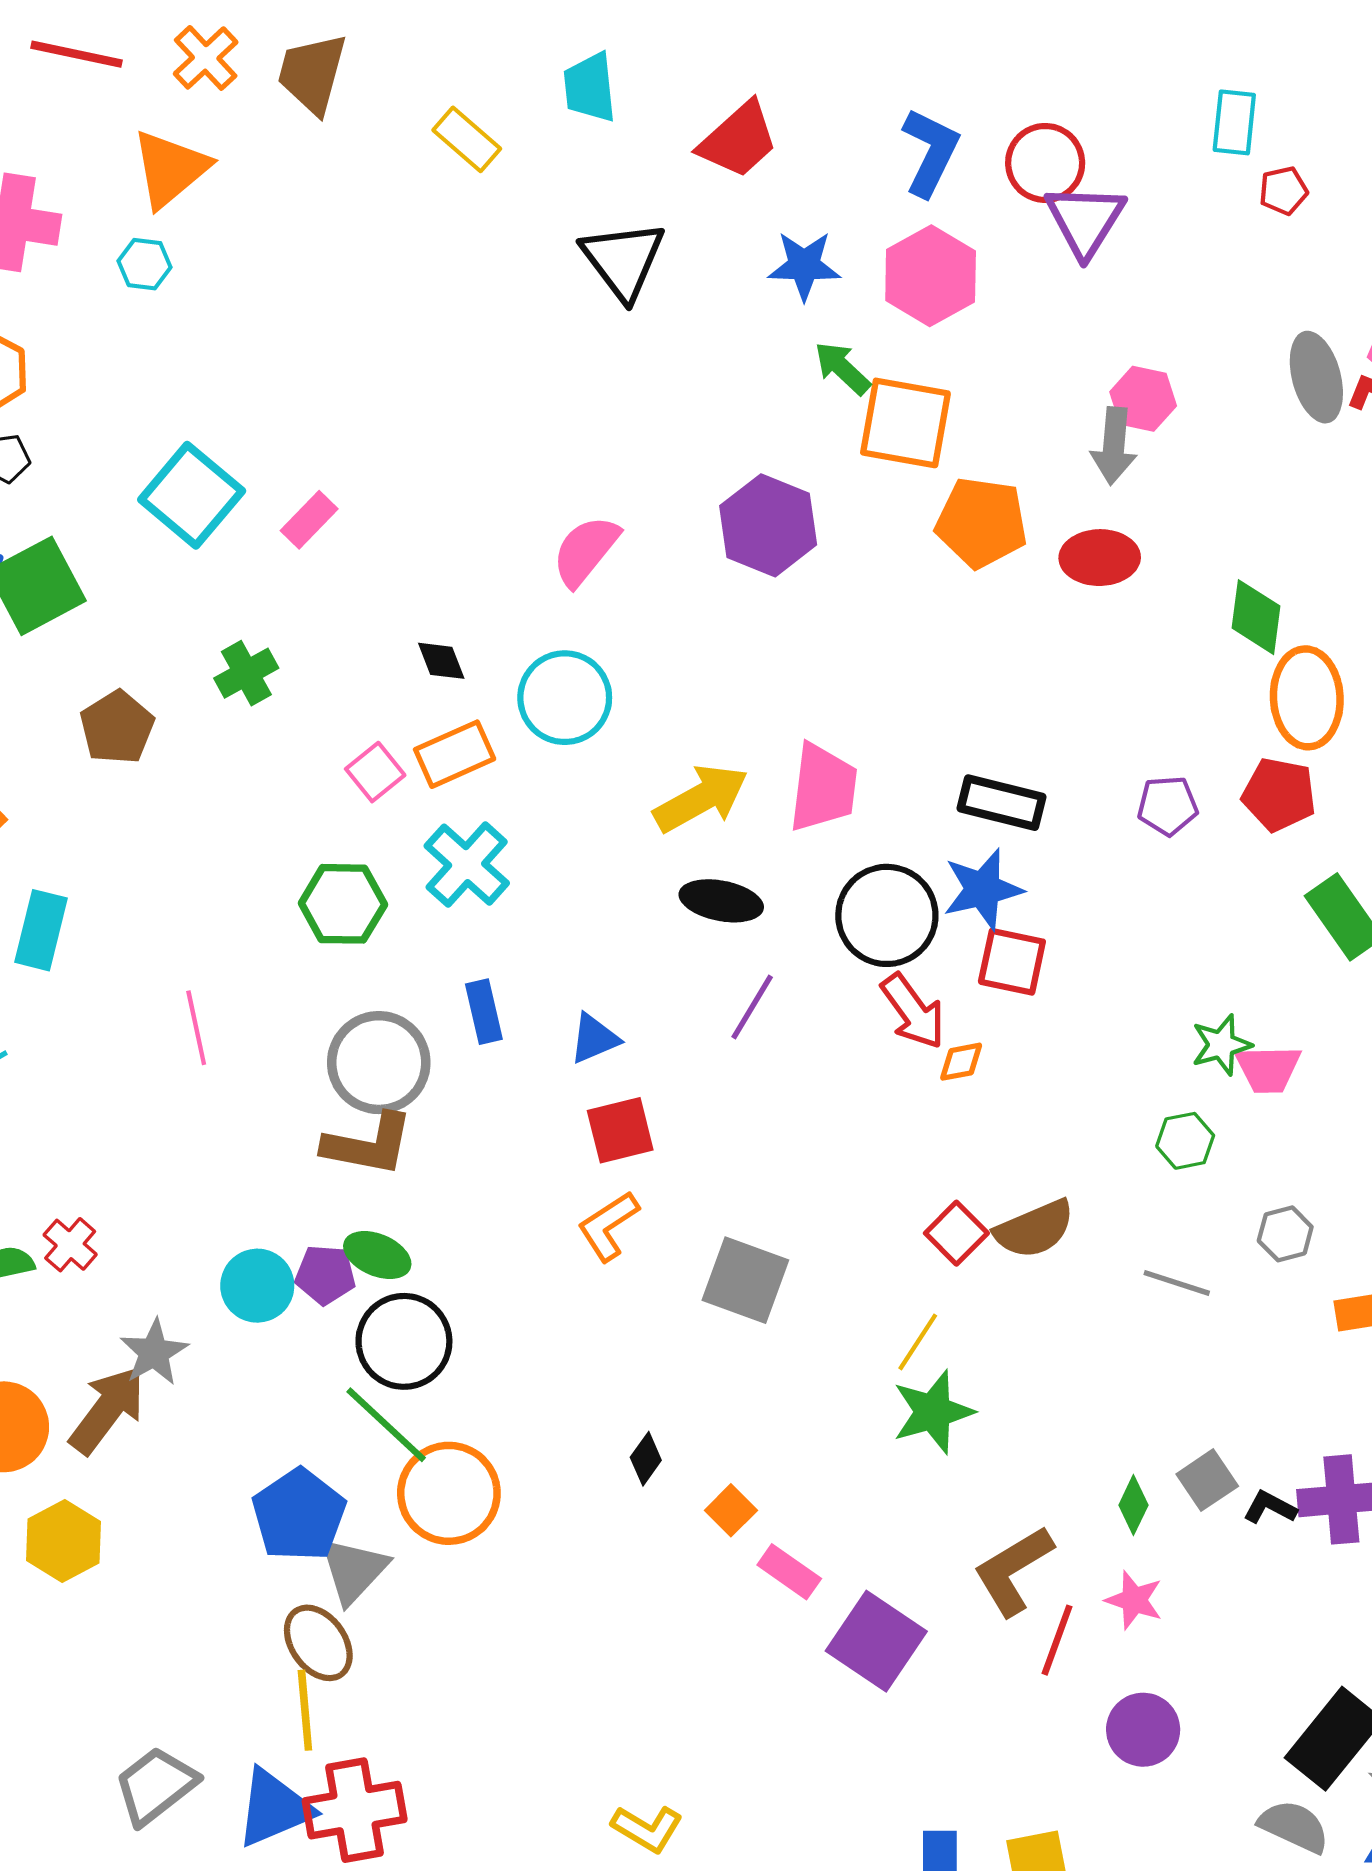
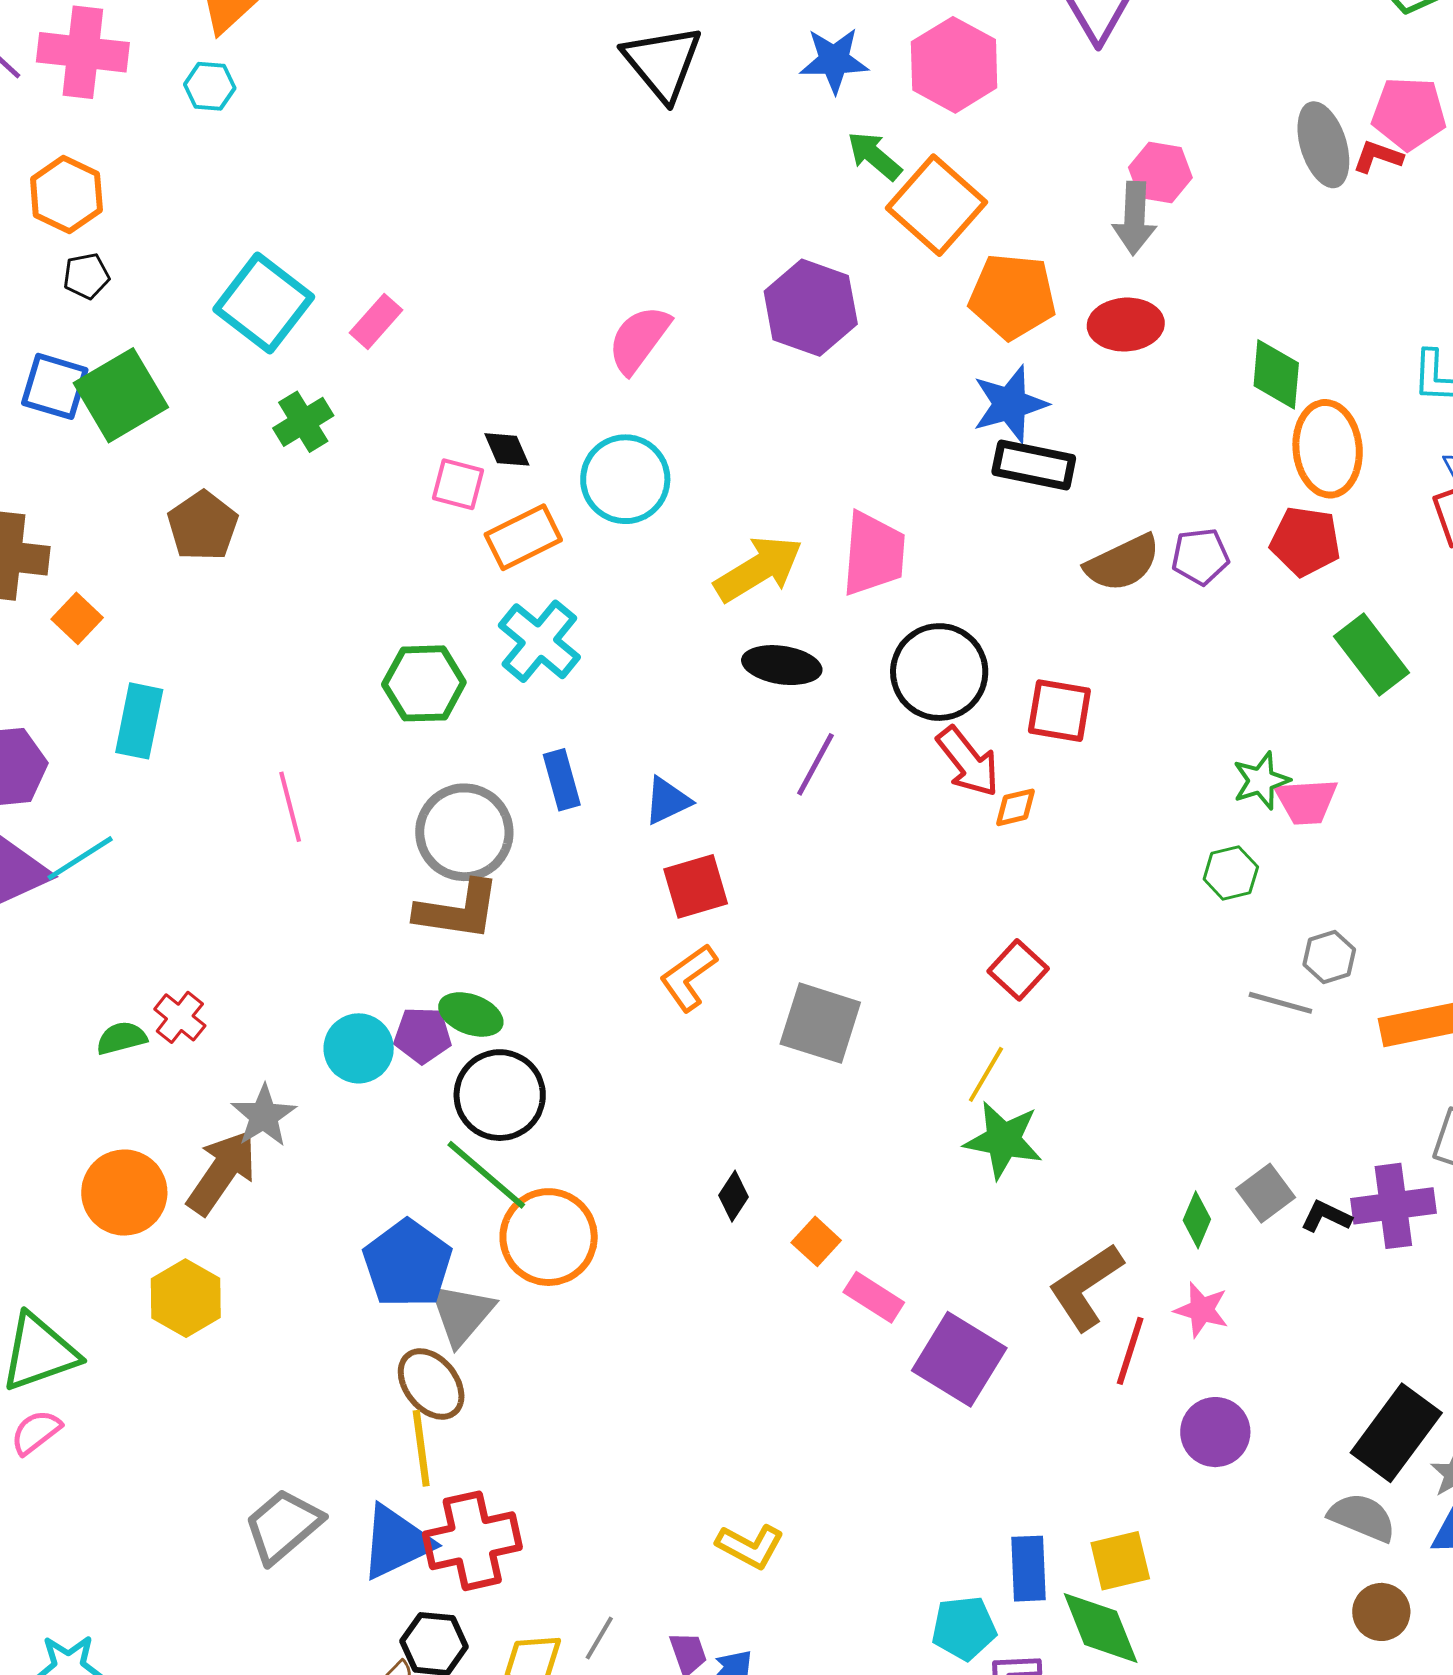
orange square: (905, 423) -> (936, 205), turned 34
green cross: (246, 673) -> (303, 422), moved
pink square: (375, 772) -> (458, 484), moved, turned -34
black rectangle: (1001, 803) -> (1034, 465), moved
blue star: (983, 889) -> (1010, 404), moved
brown semicircle: (1034, 1229) -> (1123, 563), moved
gray line: (1177, 1283) -> (1280, 1003), moved
green star: (933, 1412) -> (1003, 1140), turned 30

